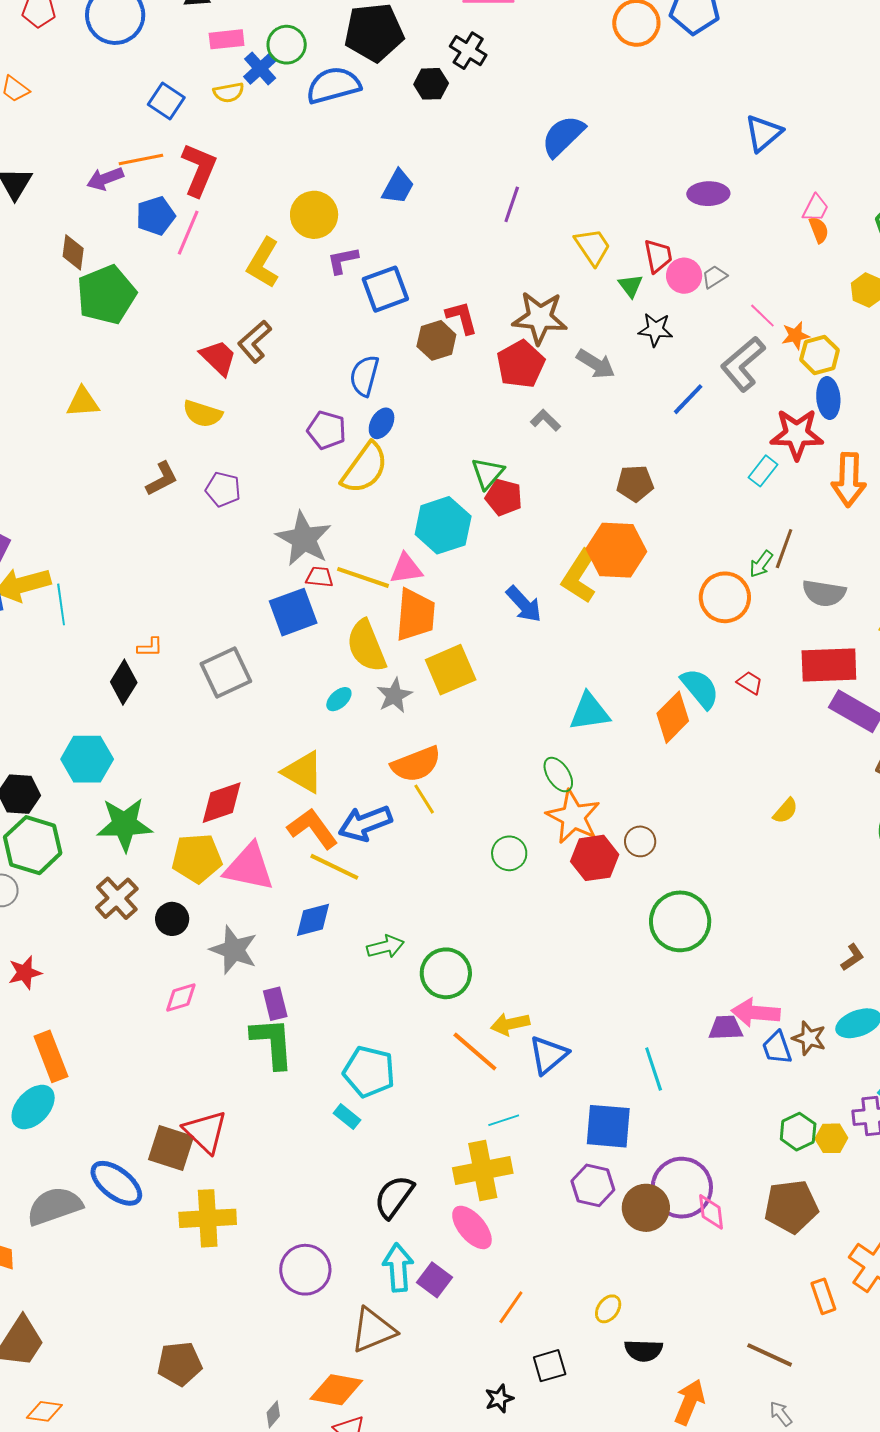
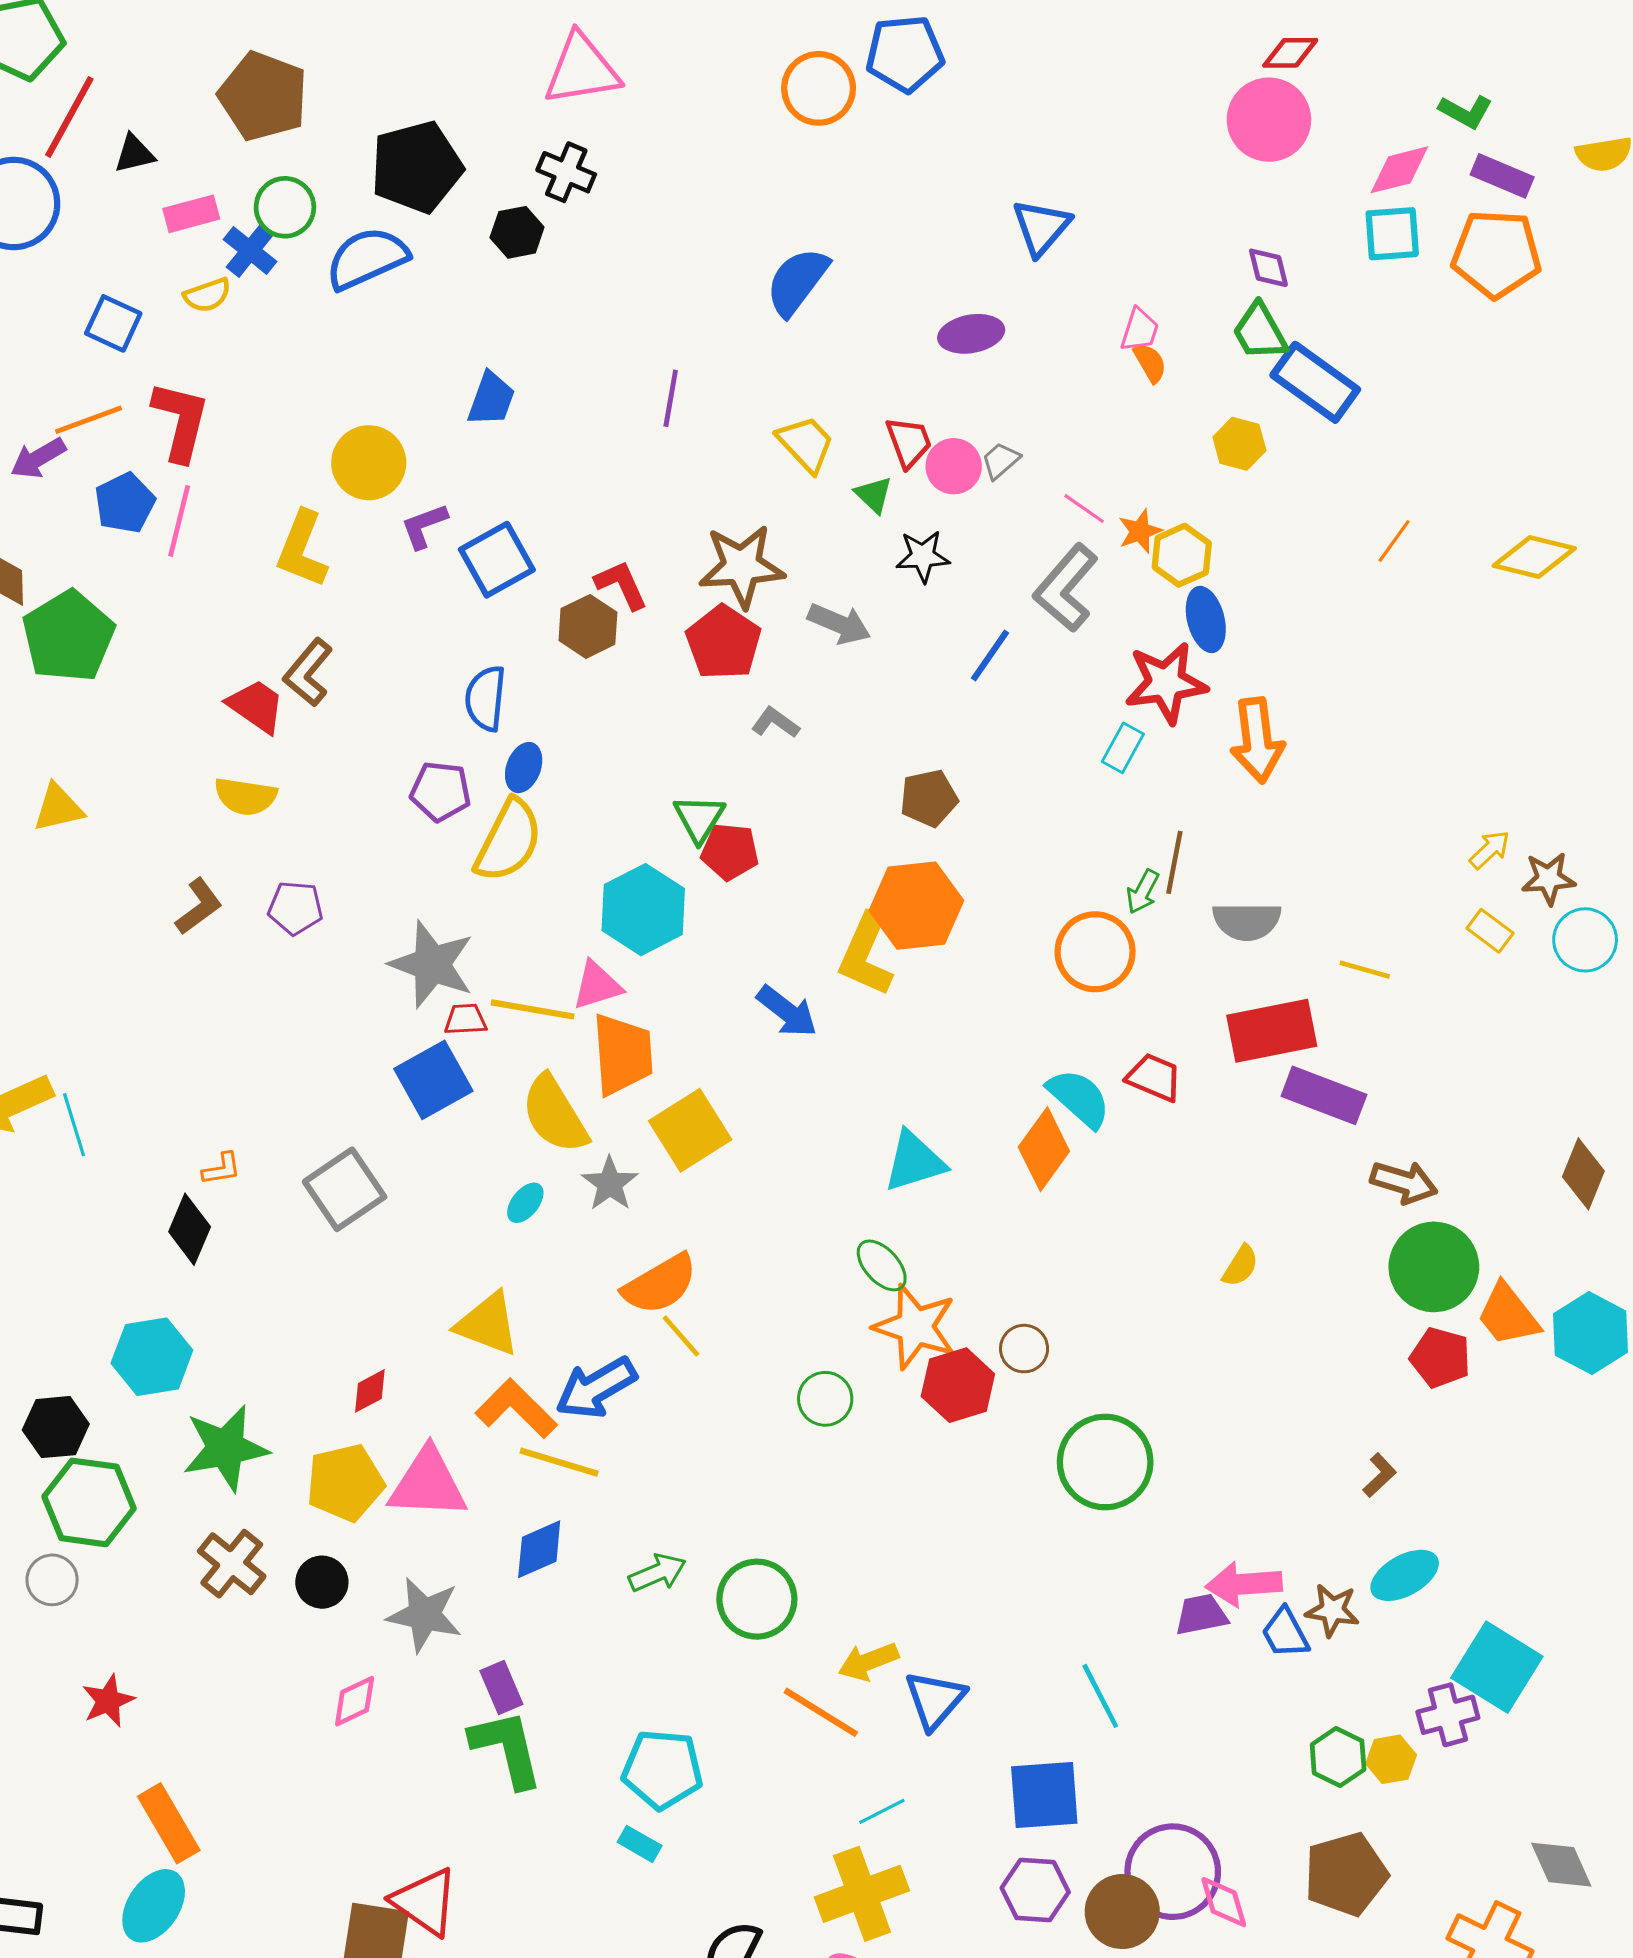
blue semicircle: (563, 136) -> (797, 282), moved
red trapezoid: (750, 683) -> (1154, 1077), size x1.4
red diamond: (222, 803) -> (370, 1391), size x0.6

